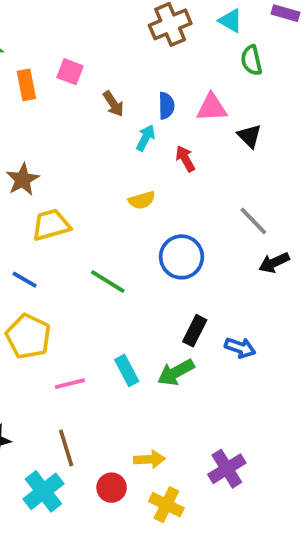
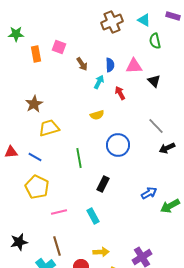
green line: (108, 282) -> (79, 158), turned 48
black rectangle: (195, 331) -> (103, 184), moved
blue arrow: (240, 348) -> (149, 193), turned -49
cyan rectangle: (127, 370) -> (93, 216), moved
green arrow: (176, 372) -> (170, 206), moved

